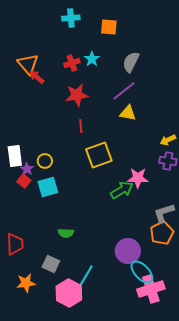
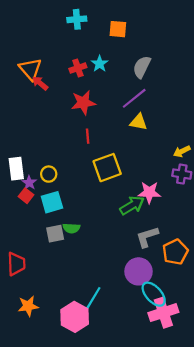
gray L-shape: (164, 213) -> (147, 237), moved
green semicircle: (66, 233) -> (71, 228), moved
gray square: (51, 264) -> (55, 234), moved, turned -36

